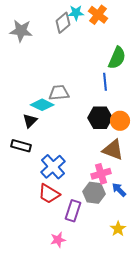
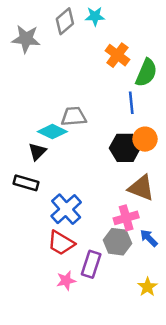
orange cross: (98, 15) -> (117, 55), moved
gray diamond: (63, 23) -> (65, 21), moved
orange circle: (120, 121) -> (145, 139), moved
pink star: (58, 240) -> (66, 281), moved

